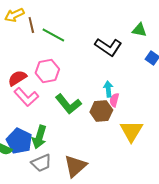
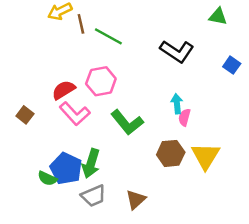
green triangle: (139, 30) -> (218, 16), moved
brown hexagon: (101, 111) -> (171, 153), moved
brown triangle: (75, 166) -> (136, 200), size x0.7

